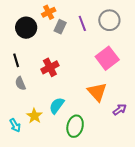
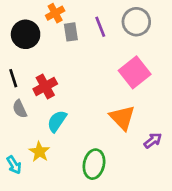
gray rectangle: (60, 27) -> (71, 32), turned -32
red cross: (50, 67) -> (45, 86), moved
cyan semicircle: (57, 106) -> (57, 121), moved

